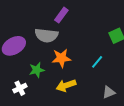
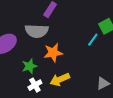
cyan line: (97, 62) -> (93, 40), moved
white cross: (20, 88) -> (35, 85), moved

